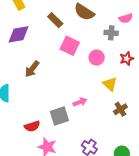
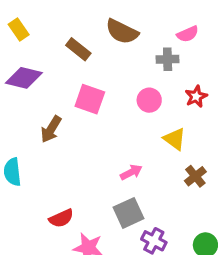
purple diamond: (19, 34) -> (24, 78), turned 30
pink square: (70, 46) -> (90, 99), moved
gray square: (59, 116) -> (129, 213), moved

